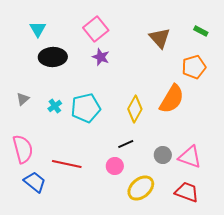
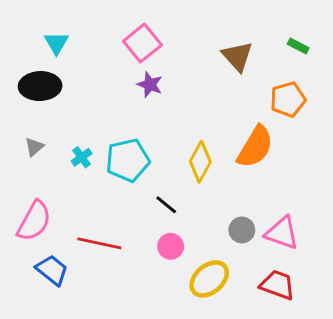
black ellipse: (53, 57) -> (40, 86), moved
black line: (126, 144) -> (166, 205), moved, turned 63
pink semicircle: (23, 149) -> (34, 221), turned 44

